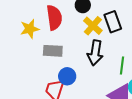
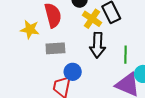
yellow star: (30, 29) -> (30, 29), turned 30

